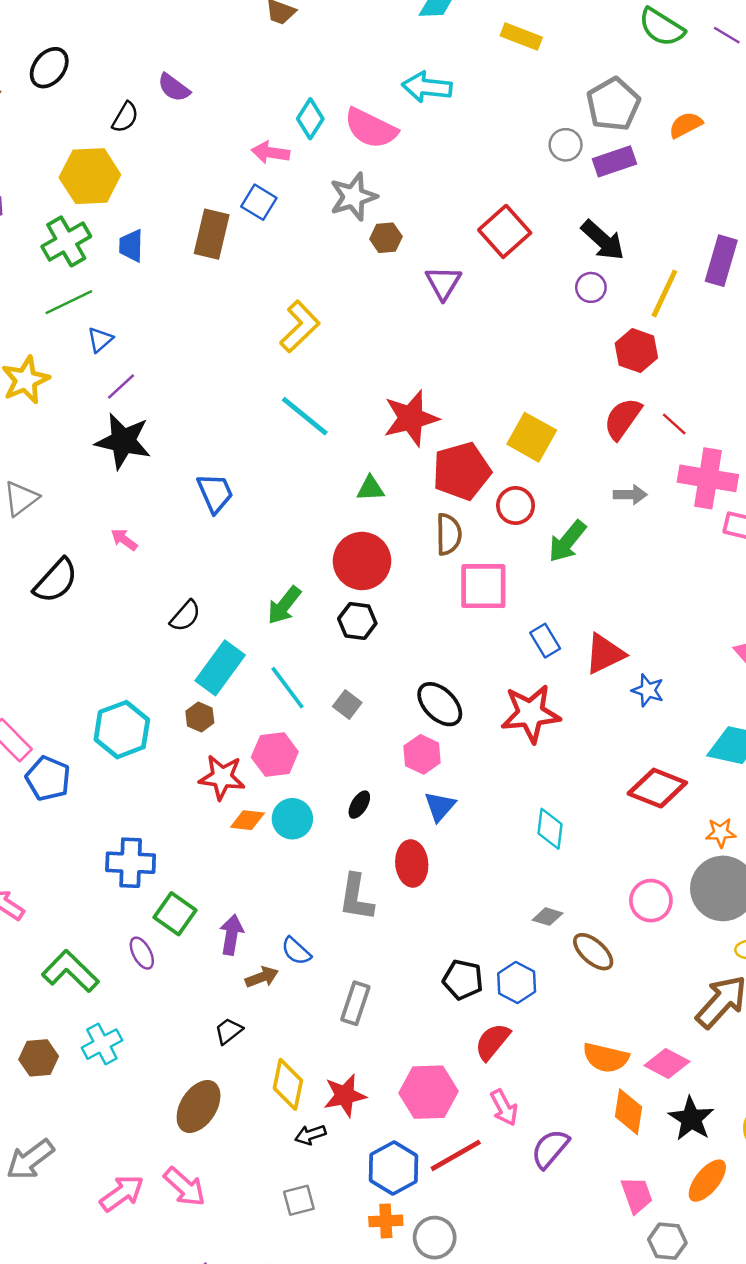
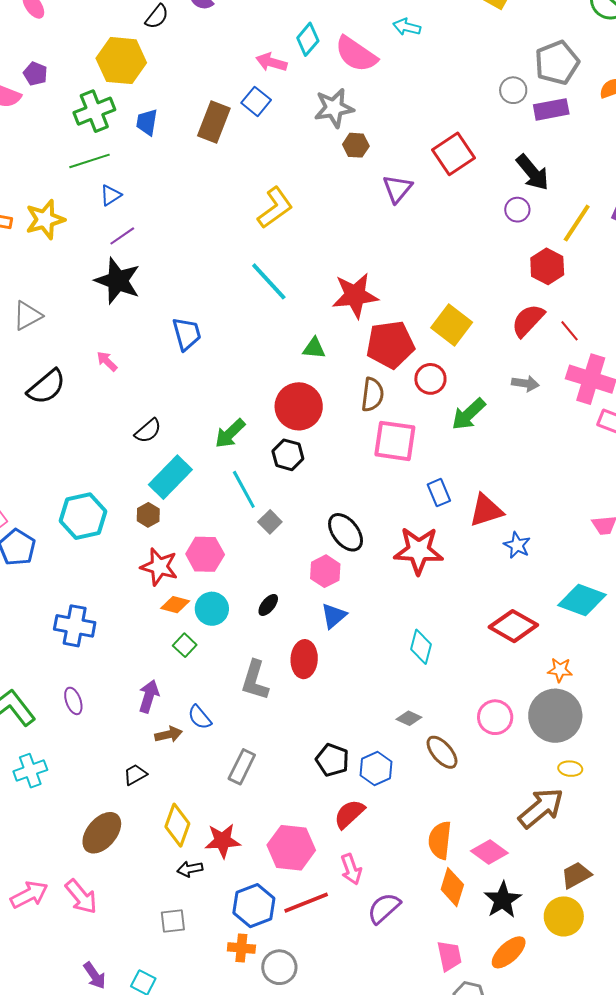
cyan arrow: (427, 87) -> (407, 27), size x0.7
cyan line: (287, 688) -> (244, 489), moved
green square: (175, 914) -> (185, 645), moved, size x0.7
orange semicircle: (606, 1058) -> (440, 840), turned 75

